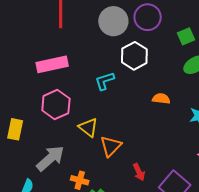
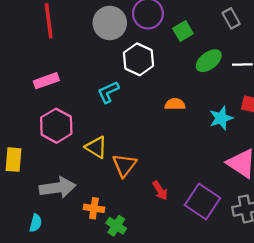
green square: (186, 36) -> (183, 31), moved
pink rectangle: (52, 64) -> (46, 81), size x0.7
gray arrow: (50, 158) -> (58, 188), turned 40

